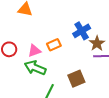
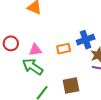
orange rectangle: (54, 45) -> (64, 49), moved

